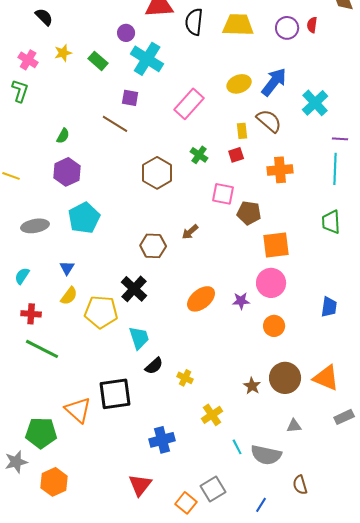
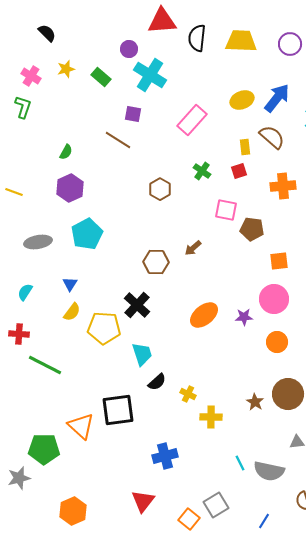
brown hexagon: (157, 173) -> (160, 189), size x0.7
orange square: (276, 245) -> (279, 261), size x0.7
red cross: (31, 314) -> (19, 334), moved
yellow cross: (212, 415) -> (211, 417), moved, turned 35
orange hexagon: (54, 482) -> (73, 511), moved

